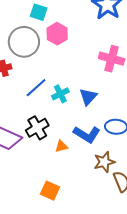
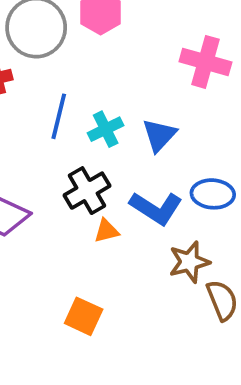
blue line: (36, 88) -> (59, 116), turned -35
black cross: (37, 128) -> (87, 191), moved

